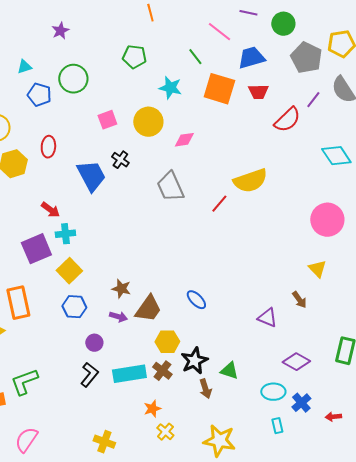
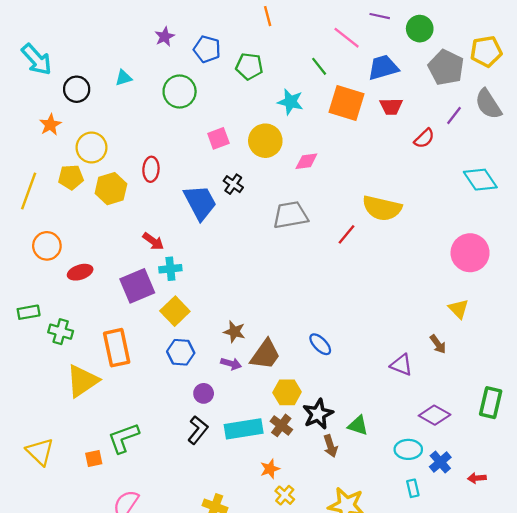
blue pentagon: (39, 95) -> (207, 49), moved
red semicircle: (287, 120) -> (424, 138), size x0.7
yellow semicircle: (250, 181) -> (382, 208), turned 32
gray trapezoid: (170, 187) -> (290, 215), turned 104

